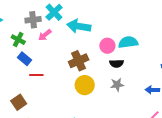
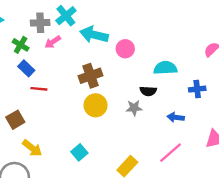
cyan semicircle: (128, 42) -> (165, 68), moved
pink circle: (107, 46) -> (125, 49), moved
black semicircle: (117, 63) -> (148, 91), moved

